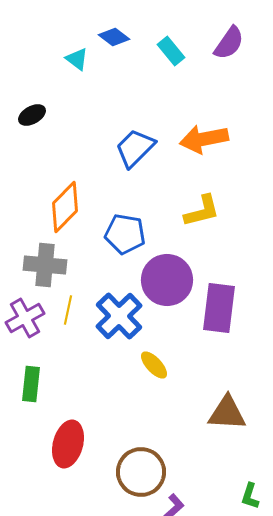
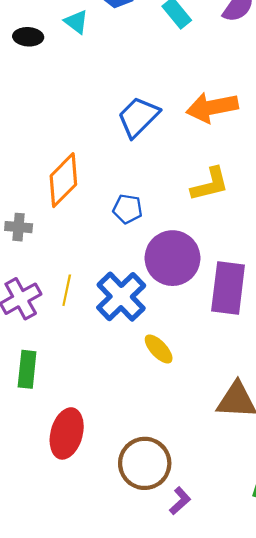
black ellipse: (32, 115) -> (28, 37), moved, turned 32
blue pentagon: (125, 234) -> (128, 209), size x0.7
gray cross: (45, 265) -> (19, 227), moved, size x0.6

